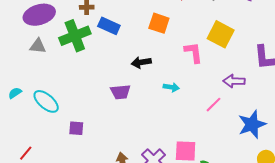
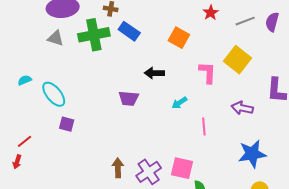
cyan arrow: (171, 87) -> (179, 103), turned 126
pink line: (213, 105) -> (204, 127), moved, turned -60
purple square: (76, 128) -> (67, 124), moved

